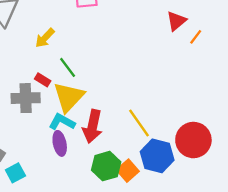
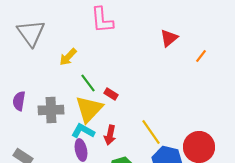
red triangle: (176, 21) -> (169, 38), moved
red rectangle: (43, 80) -> (111, 94), moved
red arrow: (93, 126) -> (110, 135), size x0.7

